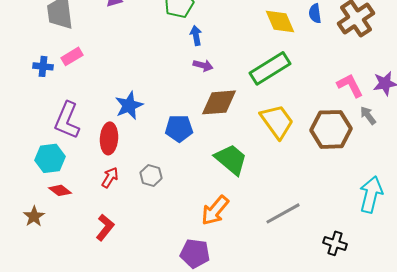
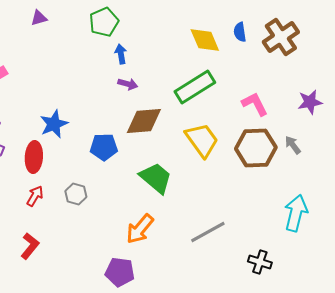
pink L-shape: (350, 85) -> (255, 104), moved
gray arrow: (368, 115) -> (293, 145), moved

